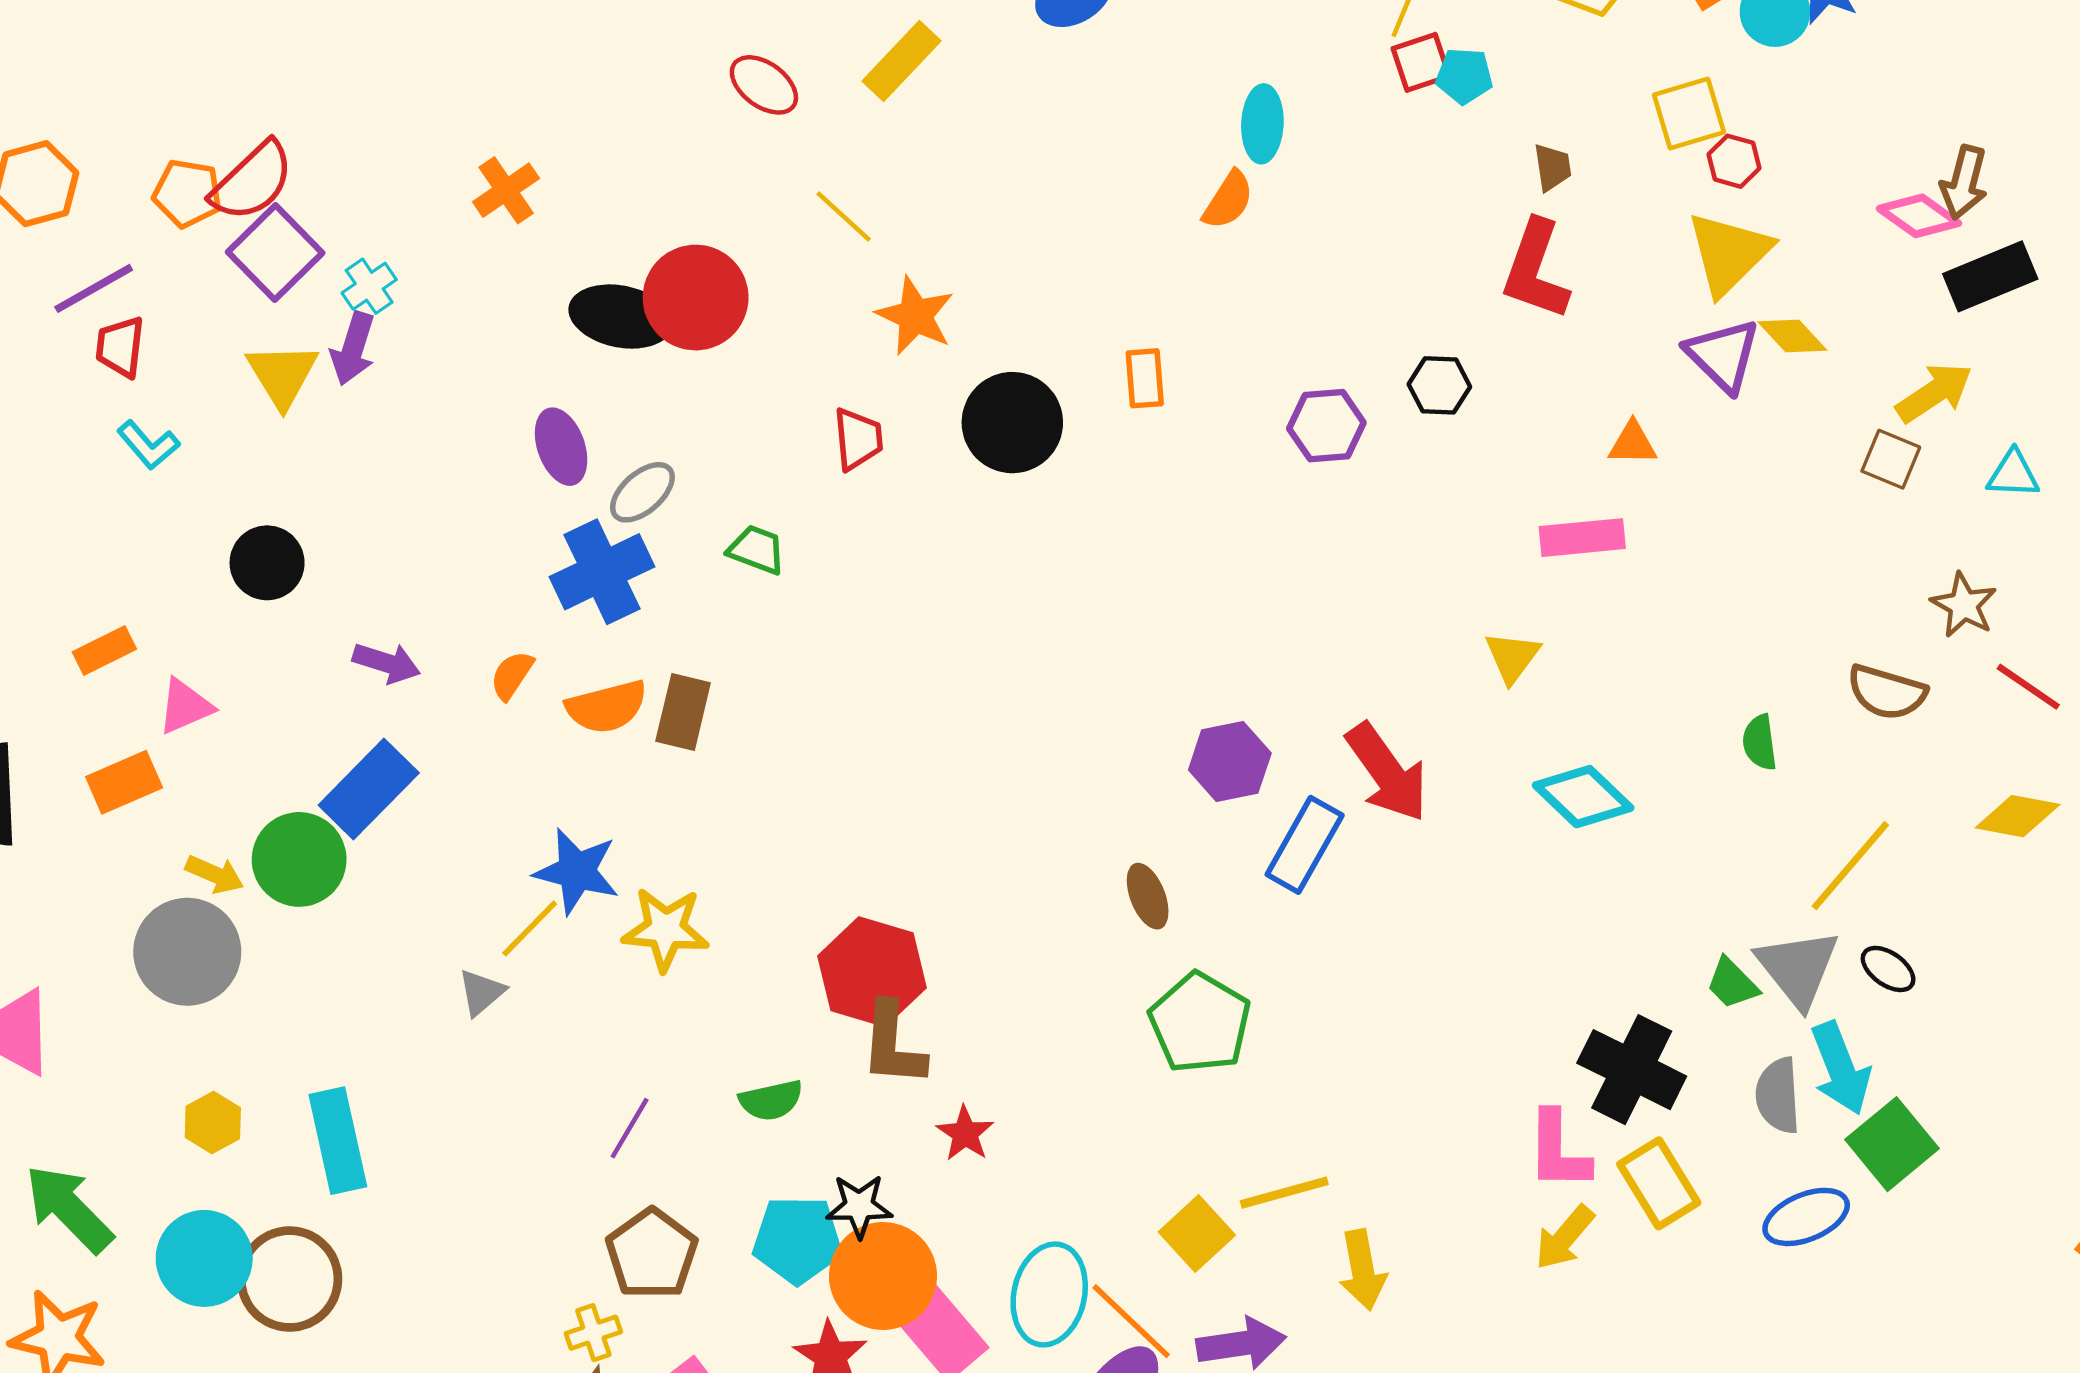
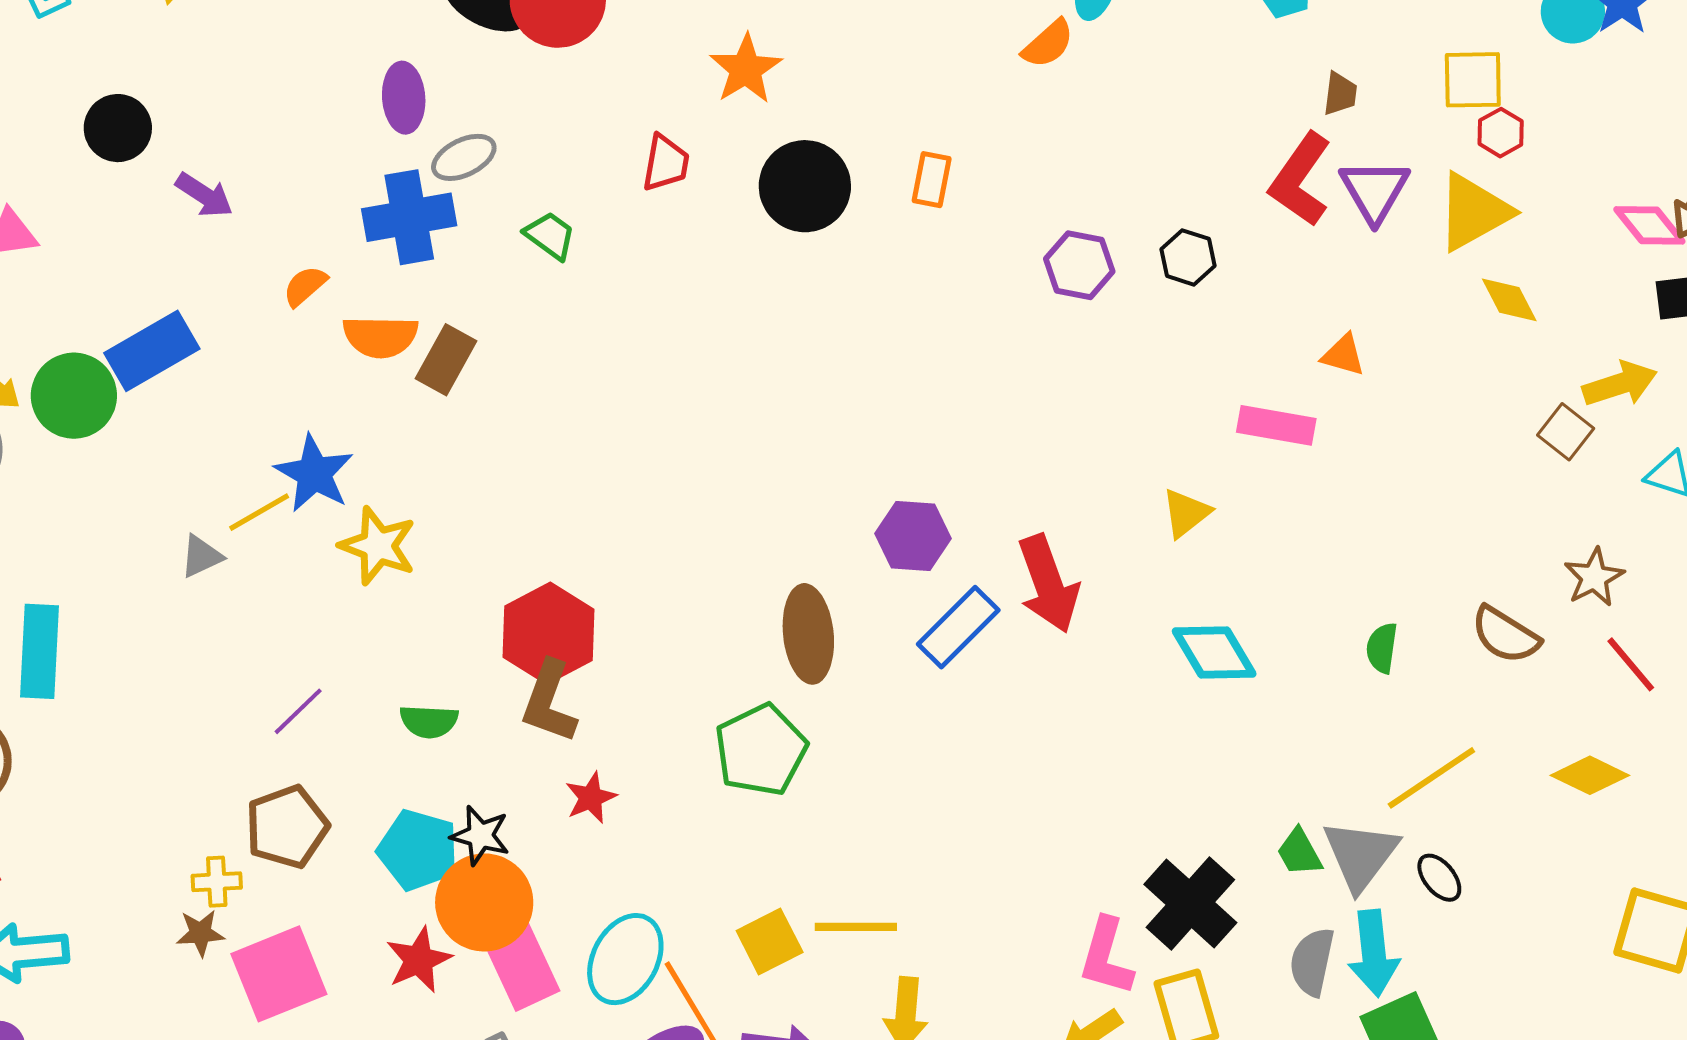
purple triangle: (1723, 355) -> (1375, 191), moved
purple arrow: (387, 663) -> (204, 195), moved
brown ellipse: (1148, 896) -> (808, 634), size x1.6
green pentagon: (1200, 1023) -> (761, 750), moved

